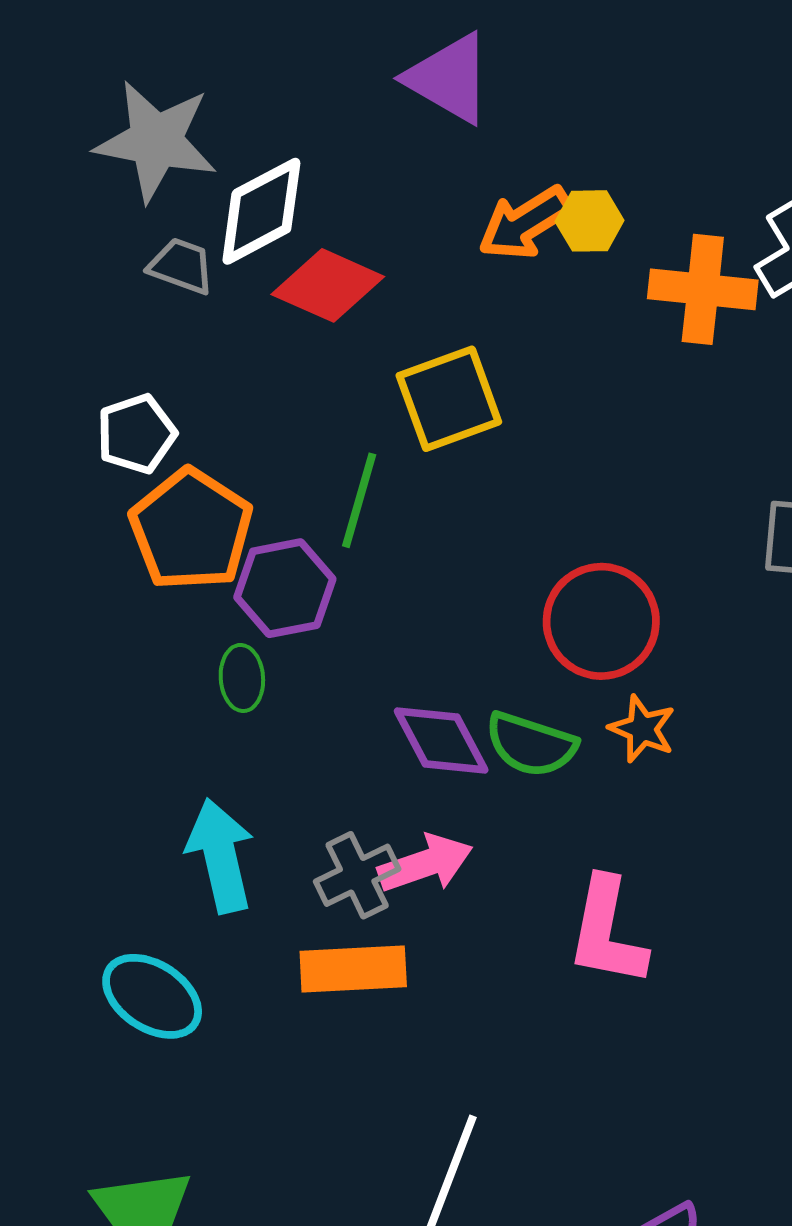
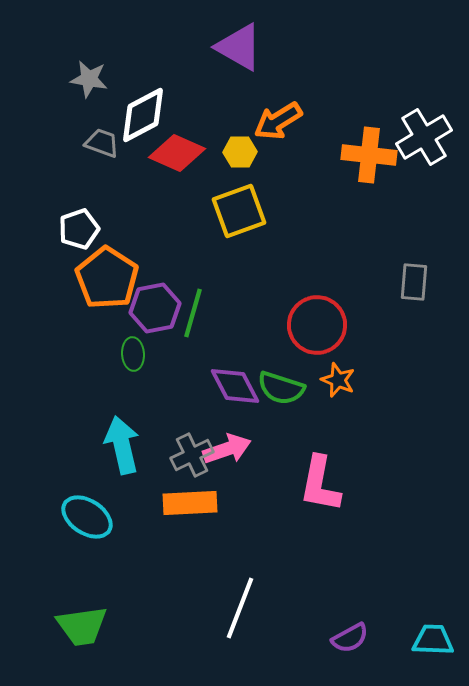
gray star: (156, 141) -> (89, 79), size x0.6
yellow hexagon: (590, 221) -> (240, 152), moved
green line: (359, 500) -> (193, 313), moved

